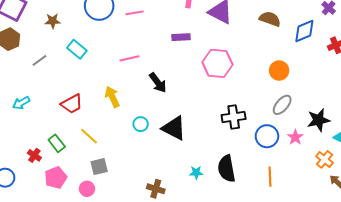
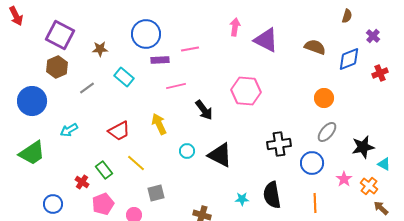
pink line: (135, 13) -> (190, 49), moved
purple rectangle: (181, 37) -> (160, 60), moved
pink hexagon: (217, 63) -> (246, 91), moved
pink star: (295, 137) -> (344, 179), moved
gray square: (99, 167) -> (156, 193), moved

